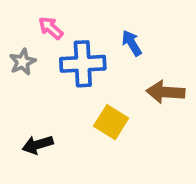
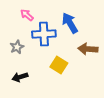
blue arrow: (132, 43) -> (70, 23), size x1.5
gray star: (23, 62) -> (17, 47), moved

